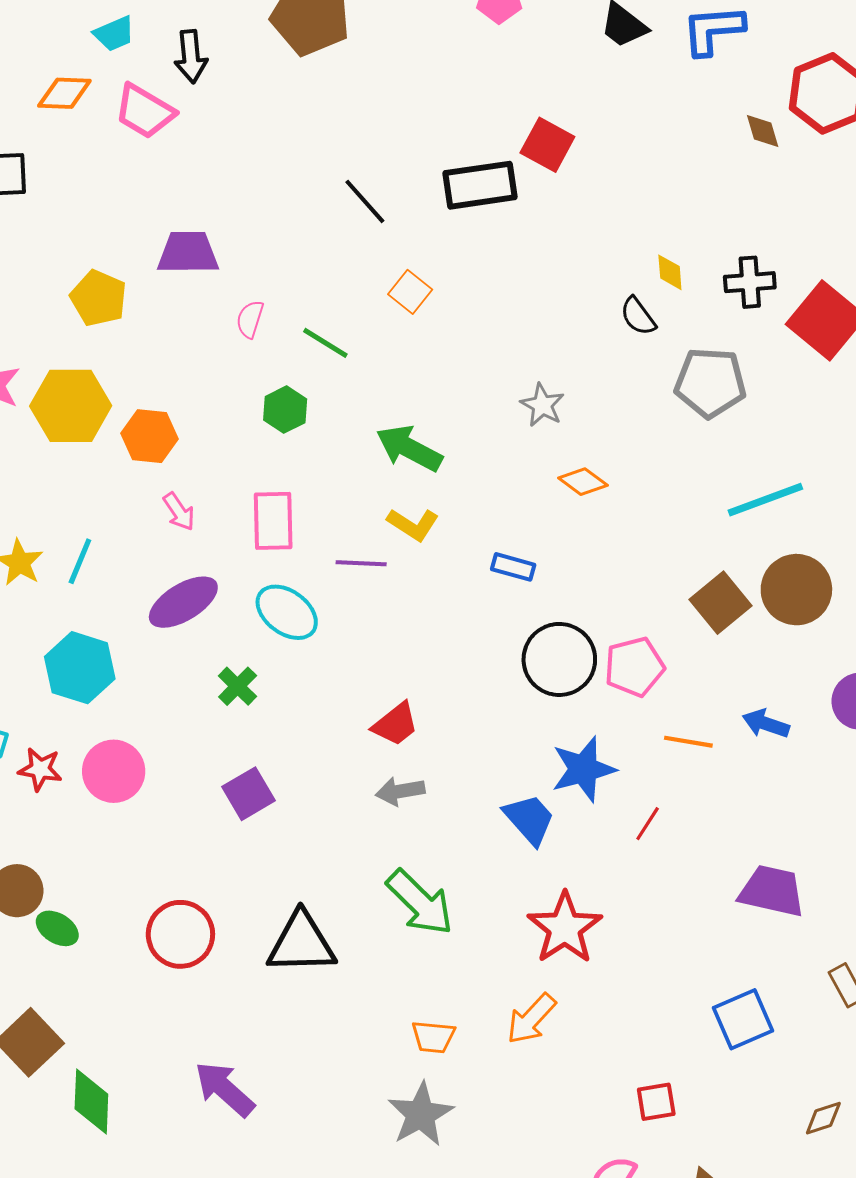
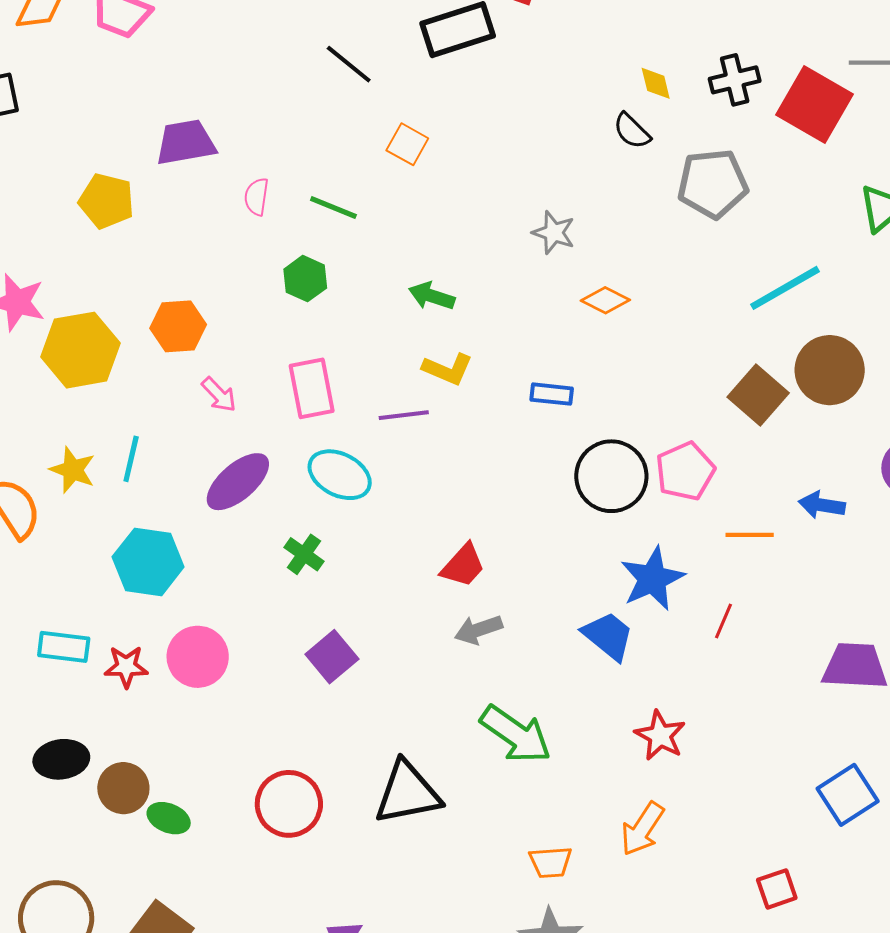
yellow hexagon: (71, 406) -> (81, 350), moved
green arrow: (409, 448) -> (432, 296), size x0.7
red star: (565, 928) -> (660, 736), size x0.7

